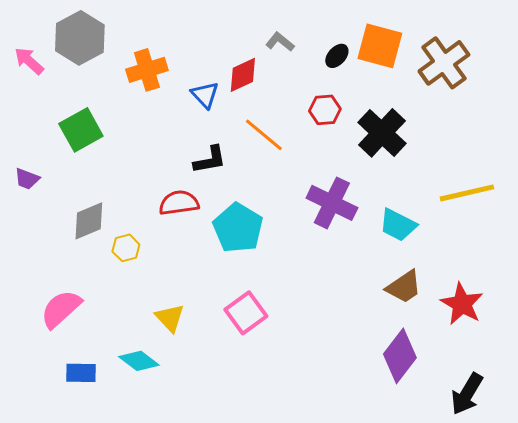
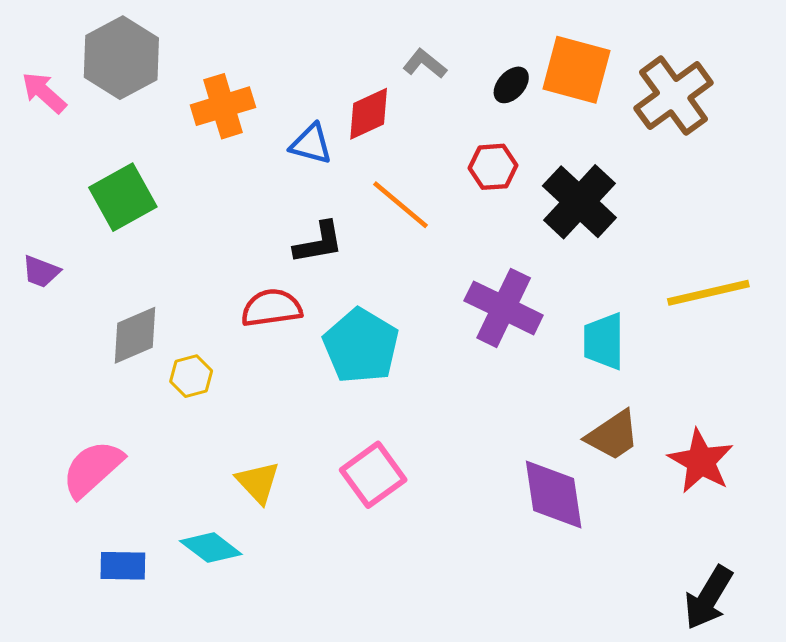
blue triangle: (205, 95) -> (311, 144), turned -32
cyan trapezoid: (398, 225) -> (604, 341), turned 63
purple diamond: (400, 356) -> (554, 495), moved, turned -46

